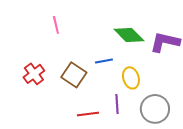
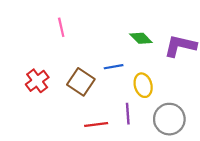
green diamond: (129, 35) -> (141, 38), size x0.7

